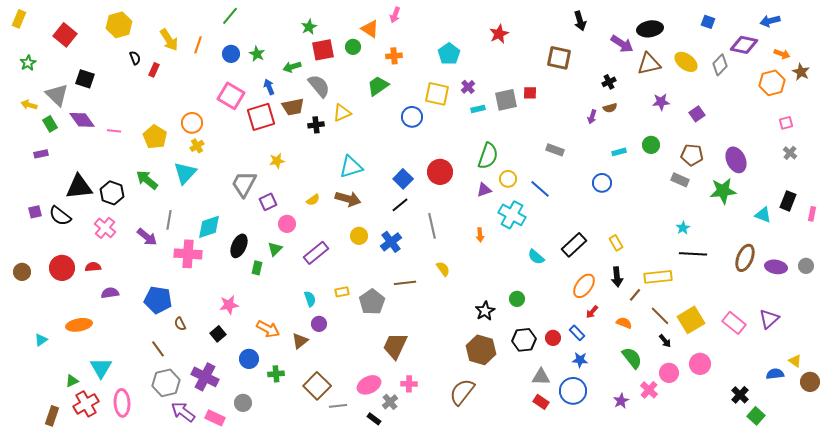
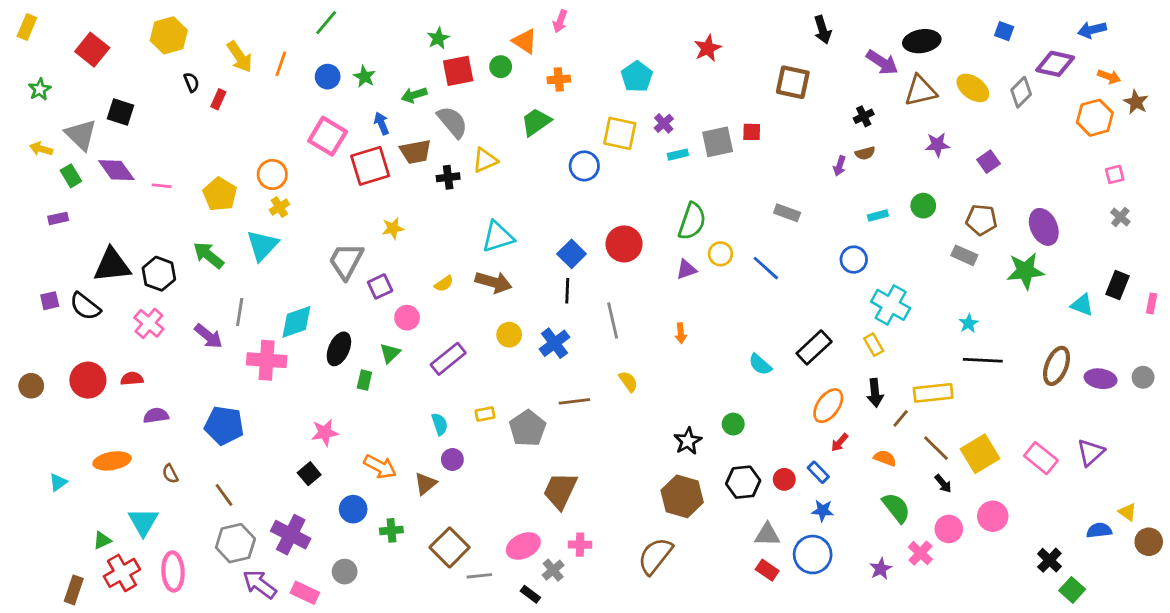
black line: (400, 205) -> (567, 291), turned -48
cyan cross: (512, 215) -> (891, 305), moved
brown semicircle: (180, 324) -> (170, 474), moved

